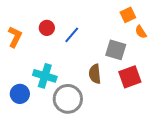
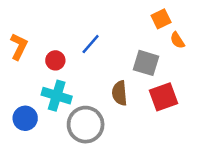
red circle: (47, 28) -> (55, 60), moved

